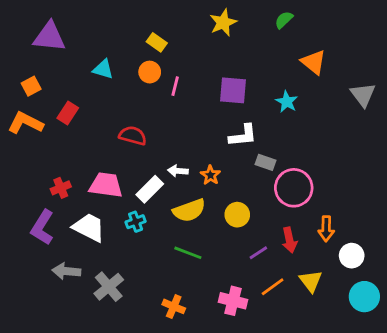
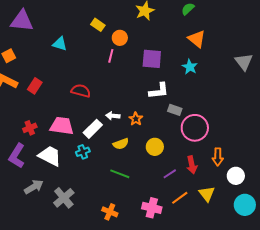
orange triangle: (314, 62) -> (197, 39), moved
orange circle: (150, 72) -> (120, 38), moved
red rectangle: (68, 113) -> (35, 86), moved
yellow semicircle: (189, 210) -> (121, 144), size x0.7
gray arrow: (66, 271) -> (34, 187), turned 144

